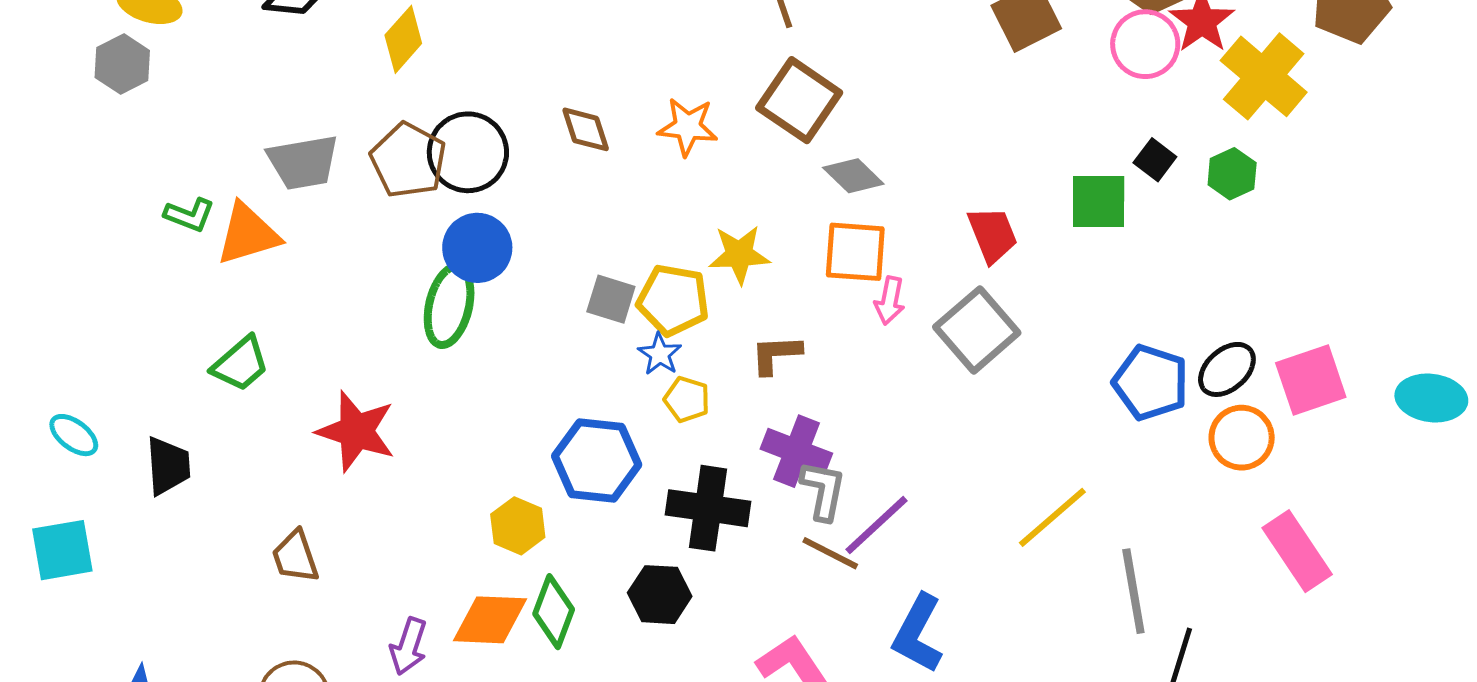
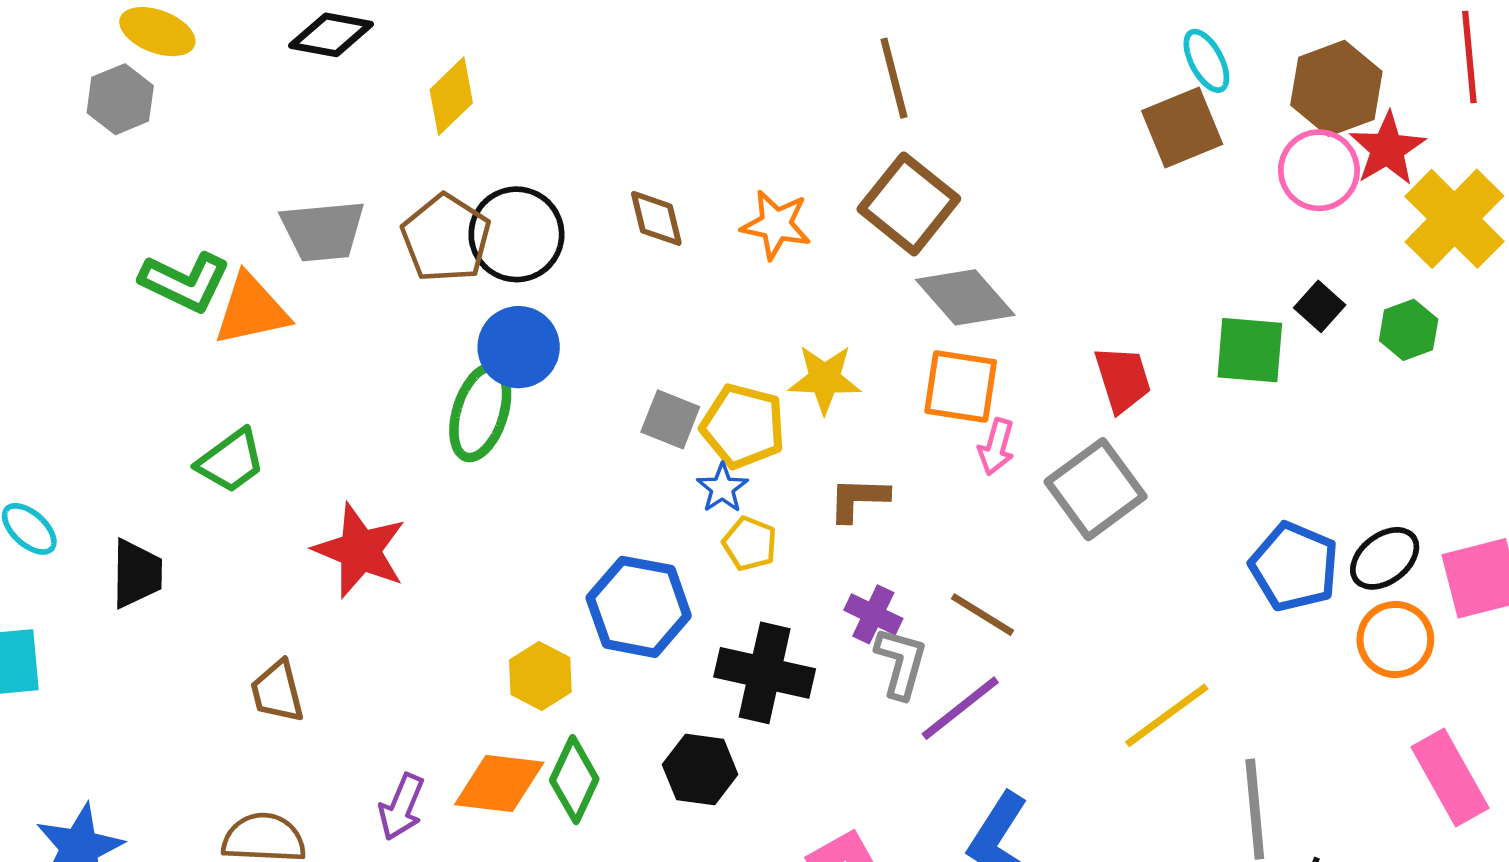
gray diamond: (853, 176) -> (965, 297), size x1.4
green L-shape: (189, 215) -> (185, 282), size x1.5
purple cross: (796, 451) -> (873, 614), size x0.7
brown line: (830, 553) -> (982, 615), moved

